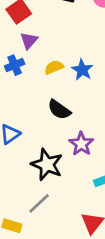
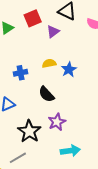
purple triangle: (29, 40) -> (53, 32), moved
blue cross: (15, 65) -> (21, 73), moved

